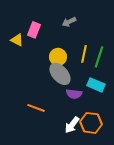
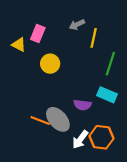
yellow line: (84, 54) -> (94, 38), moved
yellow circle: (58, 57) -> (50, 64), moved
gray ellipse: (60, 74) -> (58, 119), moved

